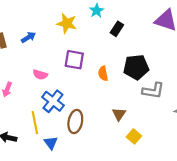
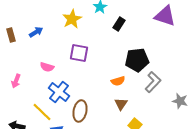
yellow star: (67, 23) -> (72, 19), turned 30
orange semicircle: (103, 74) -> (118, 81), moved, turned -96
gray L-shape: (153, 91) -> (153, 82), turned -55
yellow line: (35, 123) -> (42, 112), turned -35

